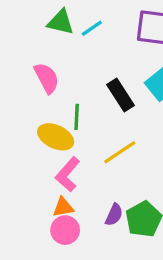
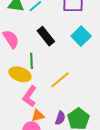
black rectangle: (121, 95) -> (46, 36), moved
orange triangle: (63, 207) -> (38, 116), moved

